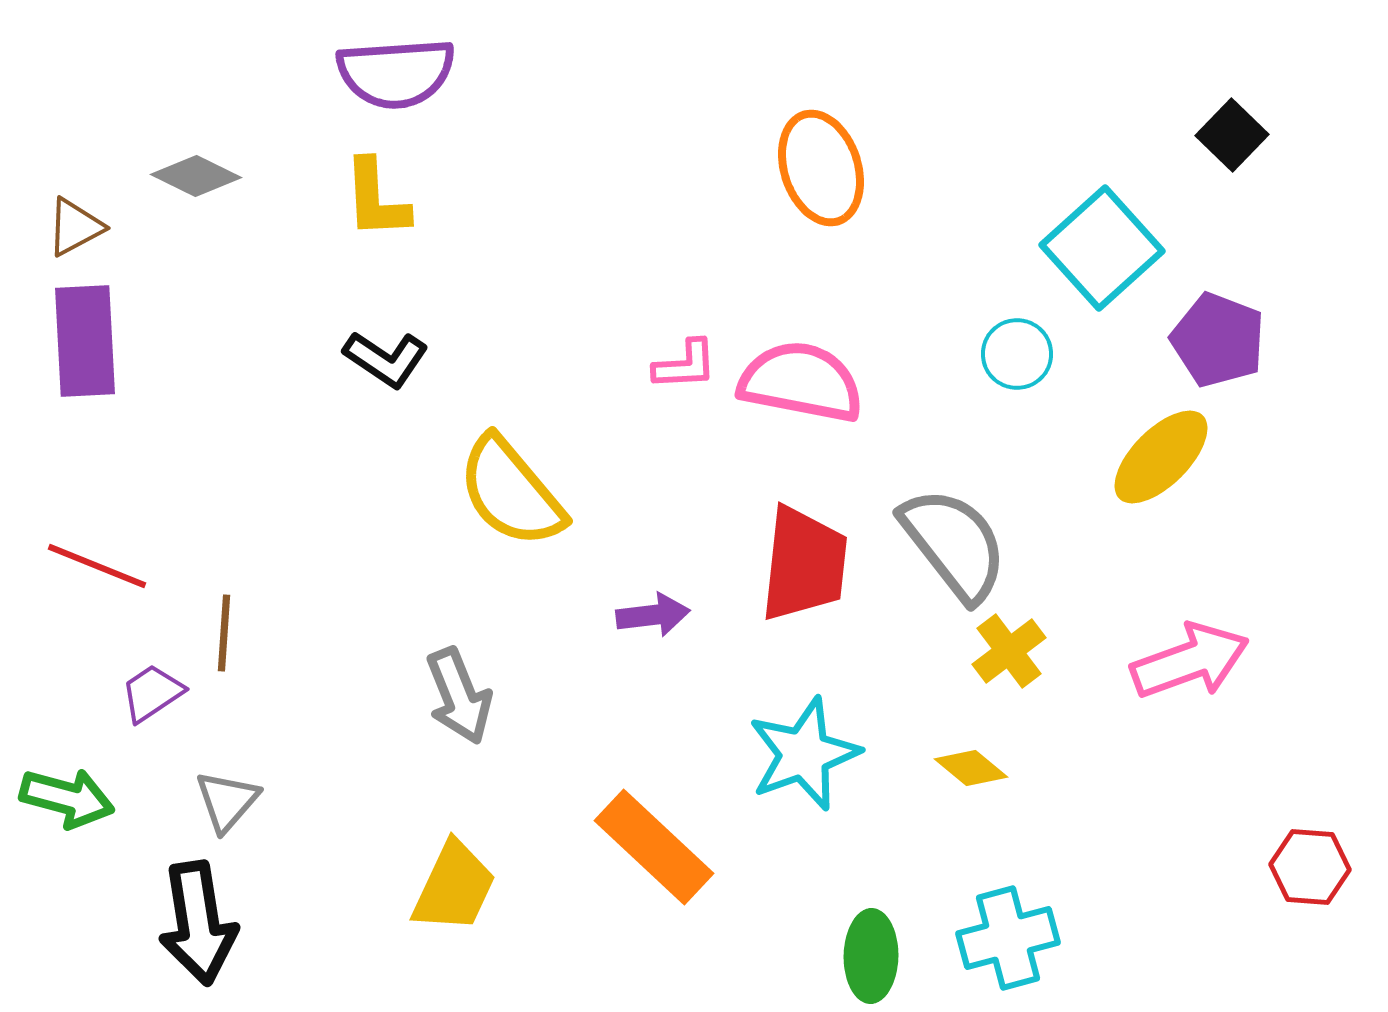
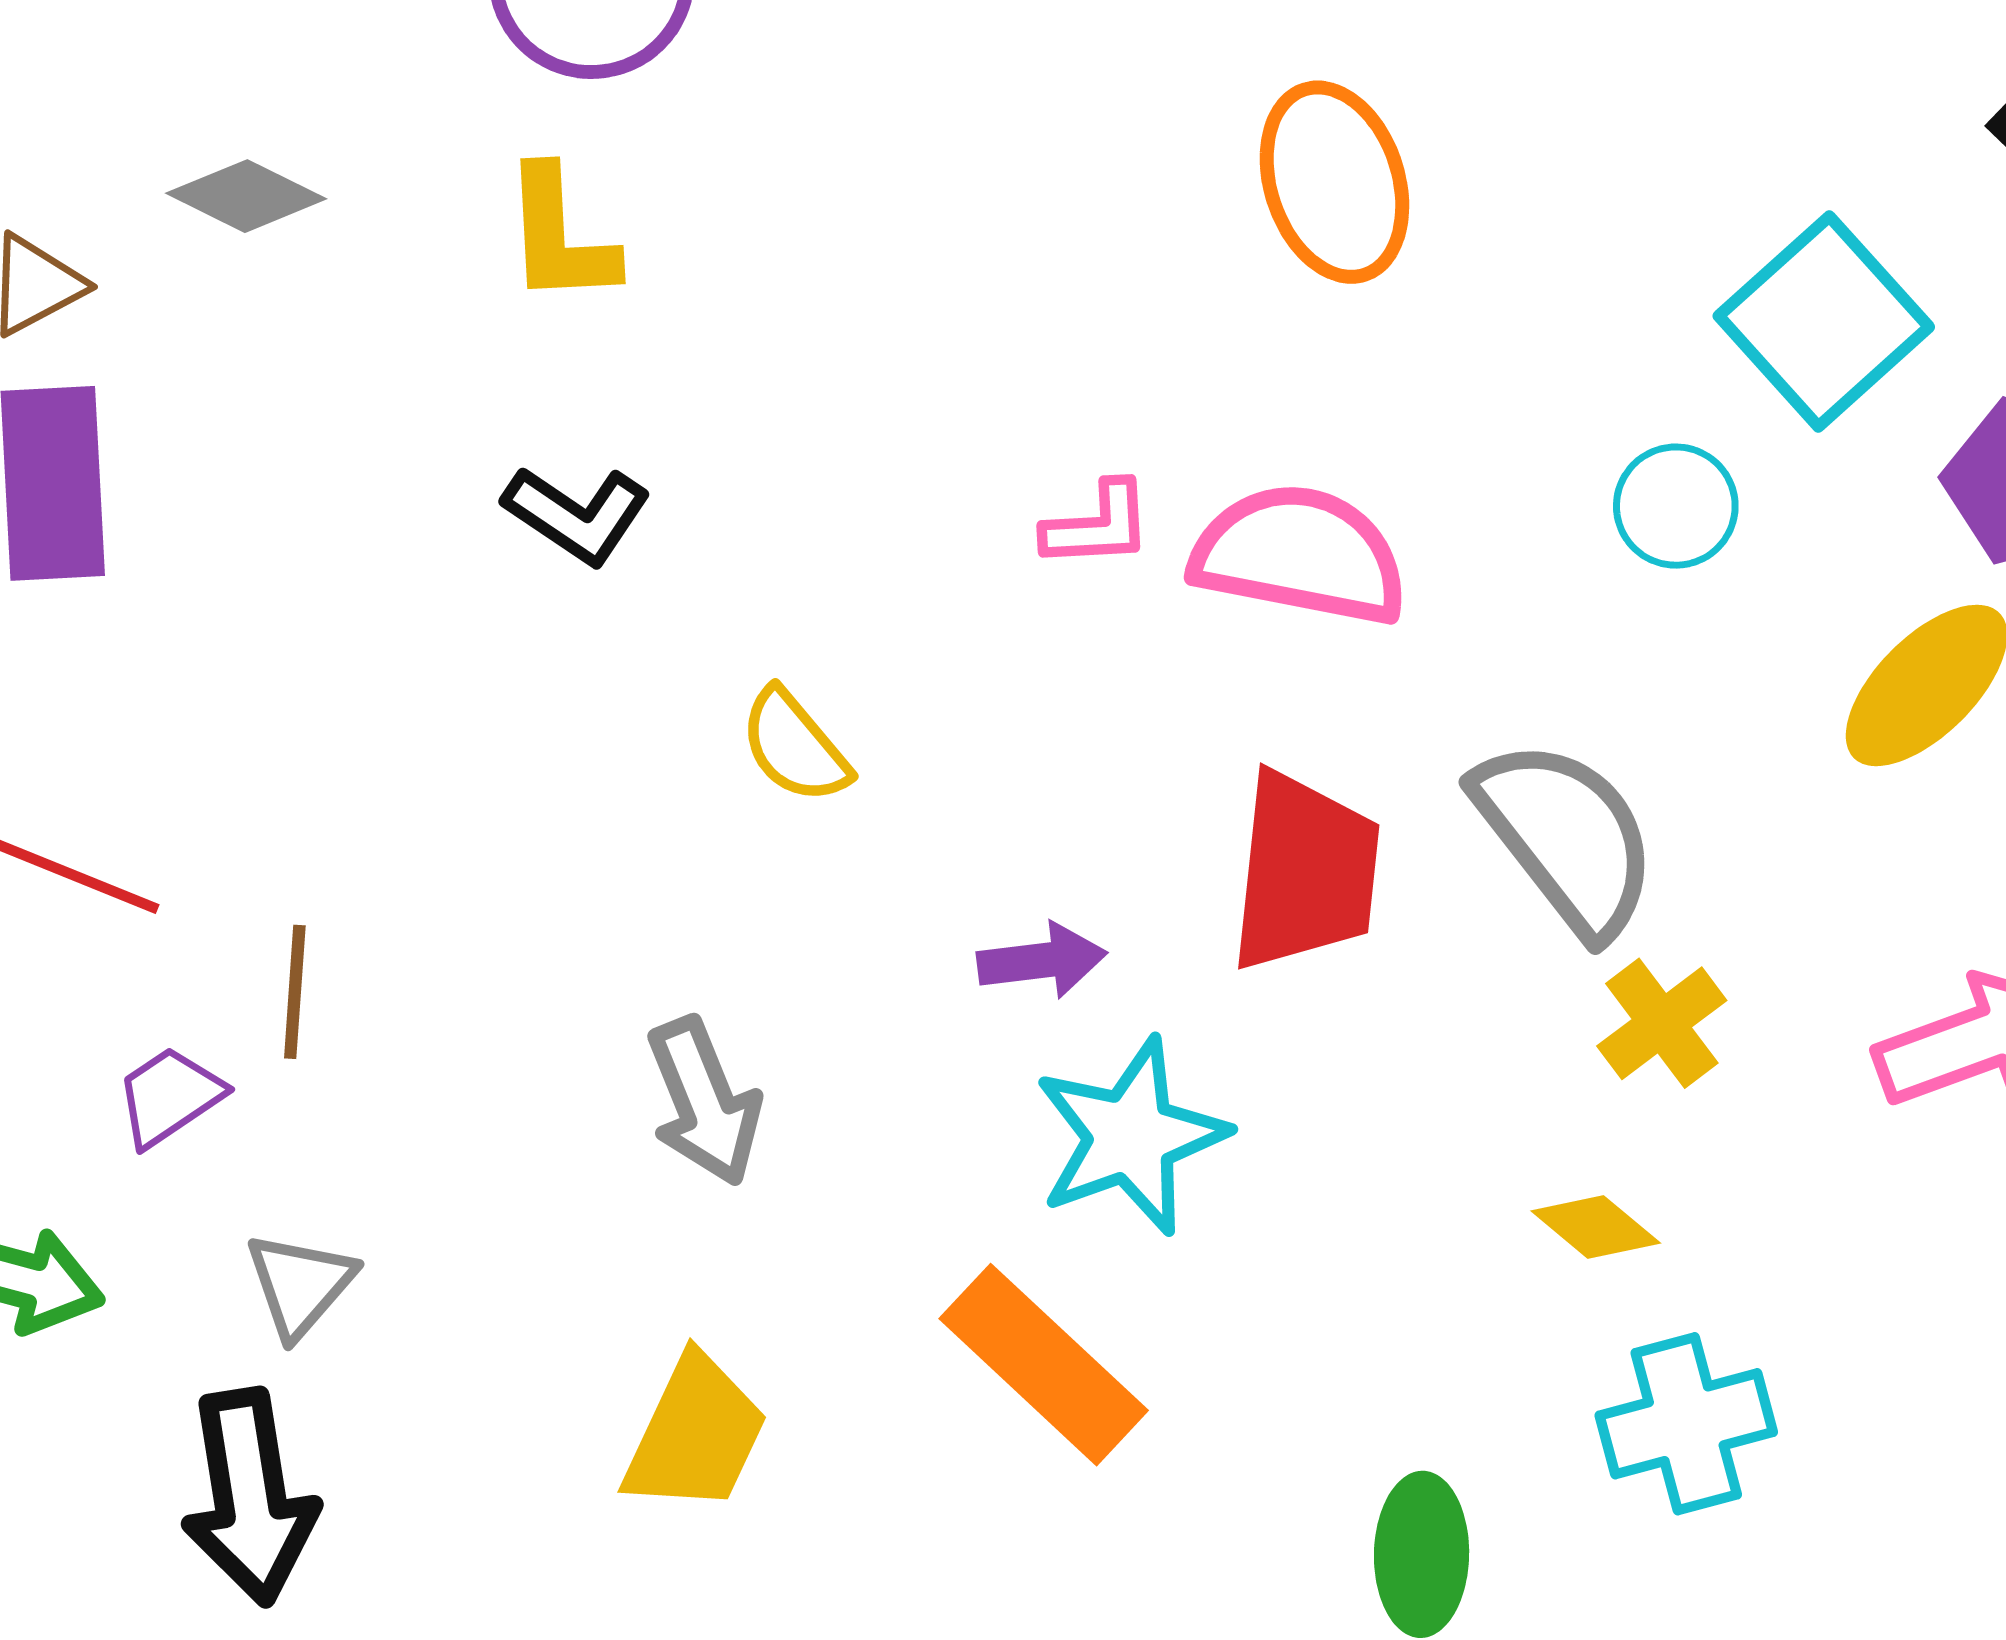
yellow semicircle: (511, 492) -> (795, 746), size x0.6
cyan star: (804, 754) -> (1131, 1136), moved
cyan cross: (1008, 938) -> (1686, 1424), moved

